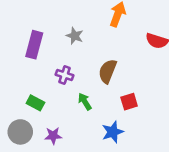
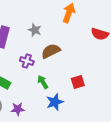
brown semicircle: (108, 71) -> (51, 51), moved, turned 42
blue star: (113, 132) -> (55, 102), moved

